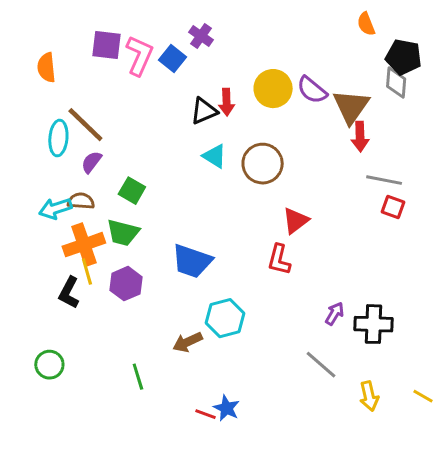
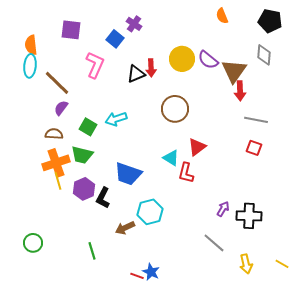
orange semicircle: (366, 24) -> (222, 16), moved
pink L-shape: (139, 56) -> (95, 65), moved
black pentagon: (404, 57) -> (270, 21), moved
cyan ellipse: (58, 138) -> (30, 66), moved
cyan triangle: (214, 156) -> (171, 158), moved
red square: (393, 207) -> (254, 148), moved
cyan arrow: (55, 209) -> (116, 119), moved
black L-shape: (69, 293) -> (103, 198), moved

